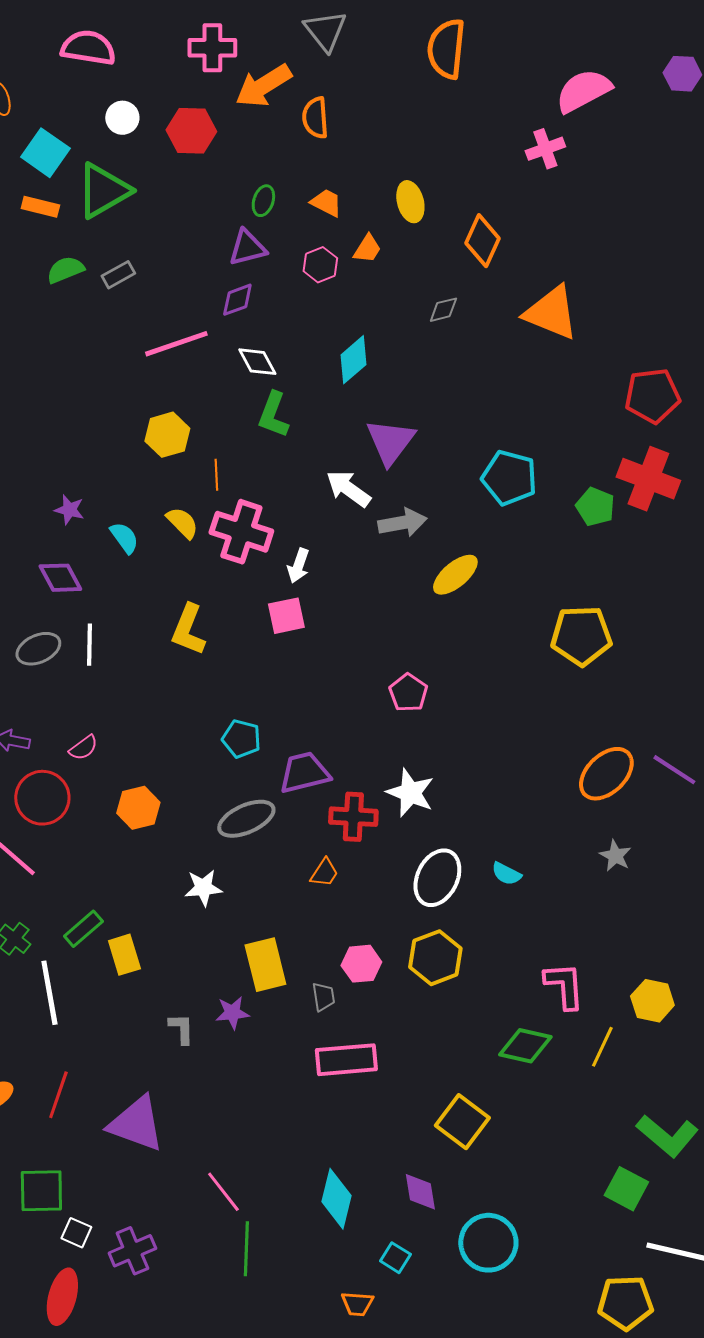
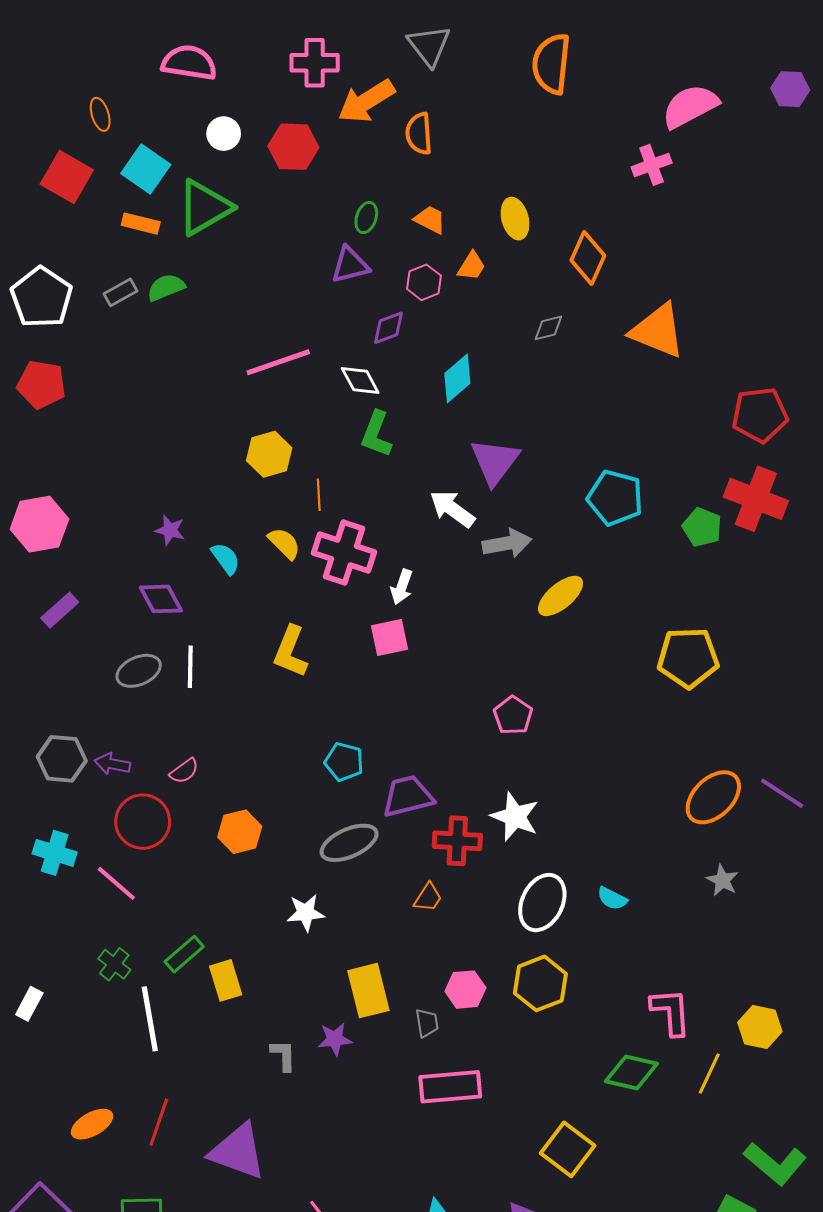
gray rectangle: (118, 275) -> (120, 292), moved
purple diamond: (237, 300) -> (389, 328), moved

